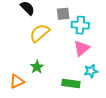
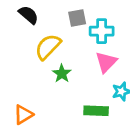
green star: (37, 67) -> (62, 74), moved

